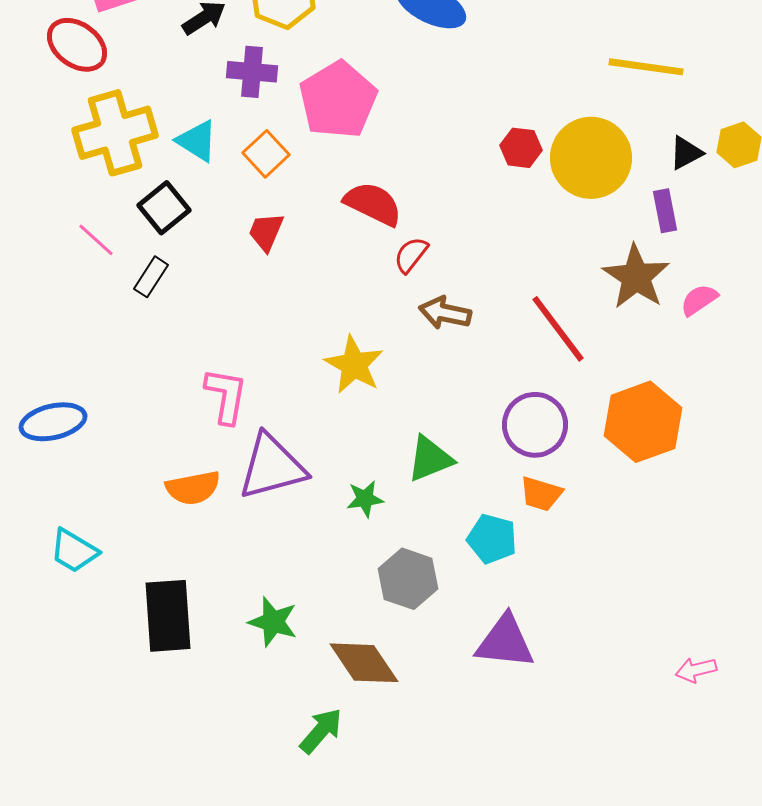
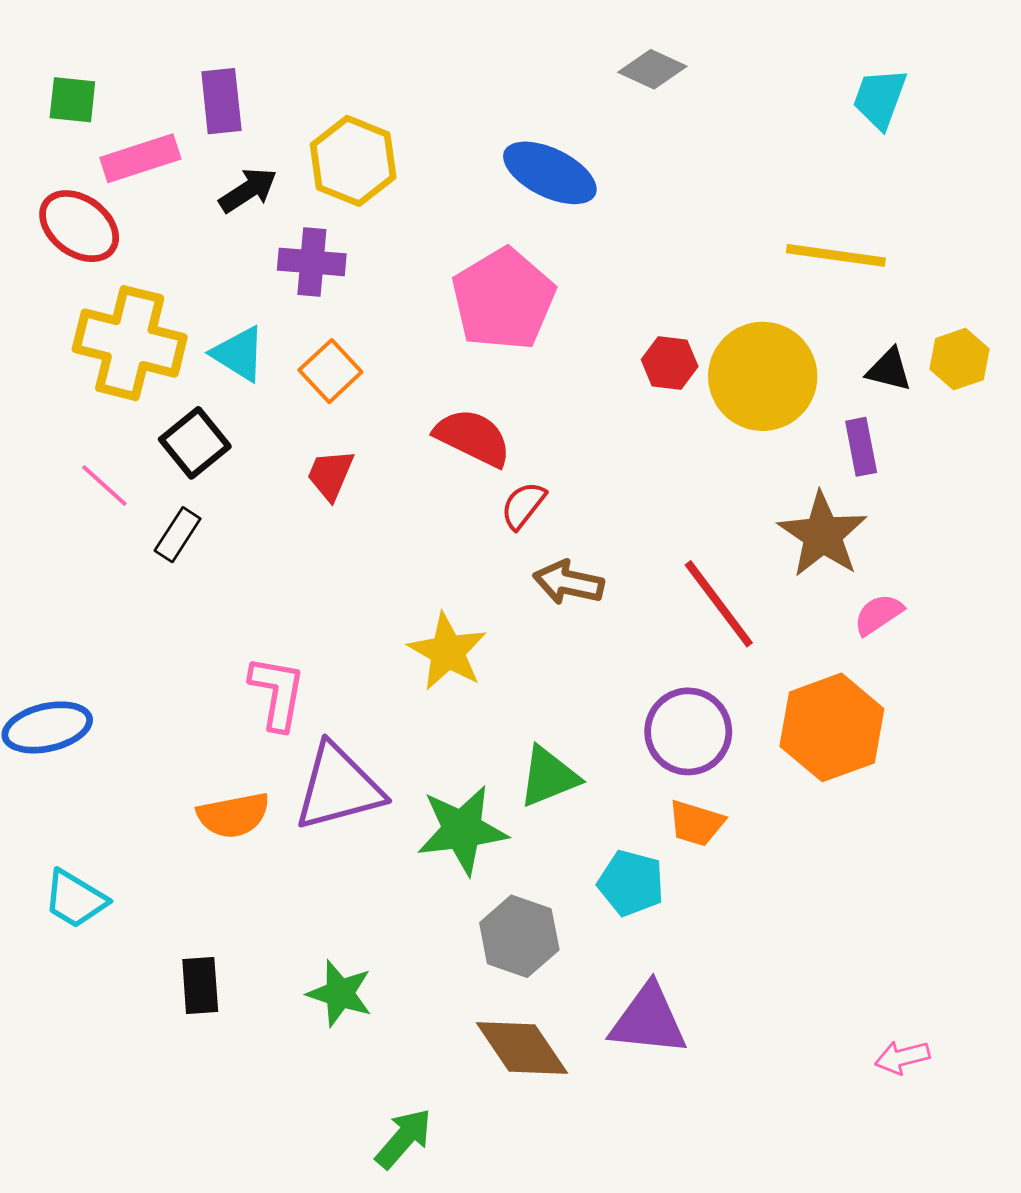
pink pentagon: (338, 100) -> (503, 299), moved
yellow cross: (115, 133) -> (130, 343), turned 30
black triangle: (686, 153) -> (889, 370), turned 42
pink semicircle: (699, 300) -> (878, 614), moved
green star: (365, 499) -> (462, 830), size x1.8
black rectangle: (168, 616) -> (200, 985), size x0.6
brown diamond: (364, 663) -> (522, 1048), moved

